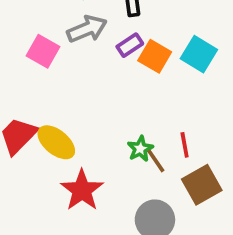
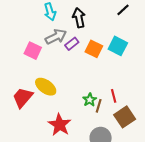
purple rectangle: (130, 45) -> (72, 44), moved
yellow ellipse: (56, 142) -> (46, 87), moved
brown line: (156, 161) -> (99, 106), turned 56

